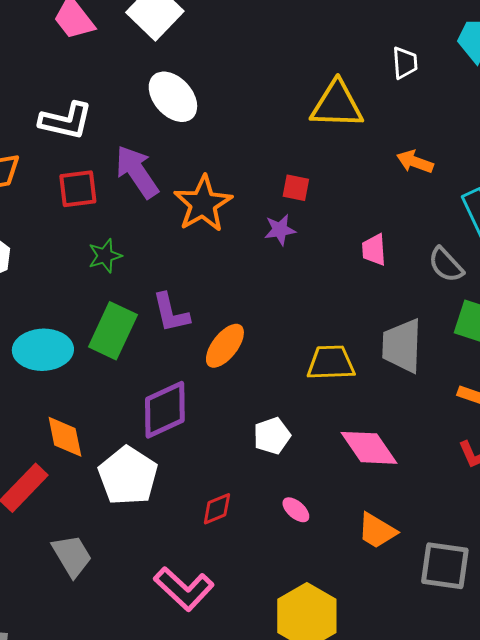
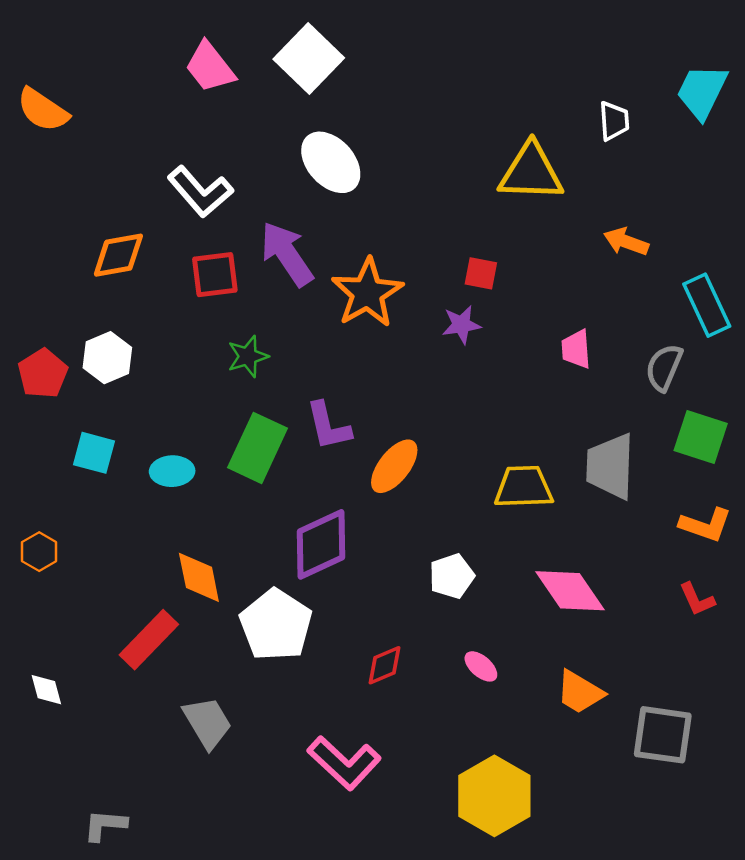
white L-shape: (66, 121) -> (200, 192), turned 36
gray semicircle: (446, 265) -> (664, 367), turned 66
cyan ellipse: (43, 350) -> (172, 471), size x0.6

